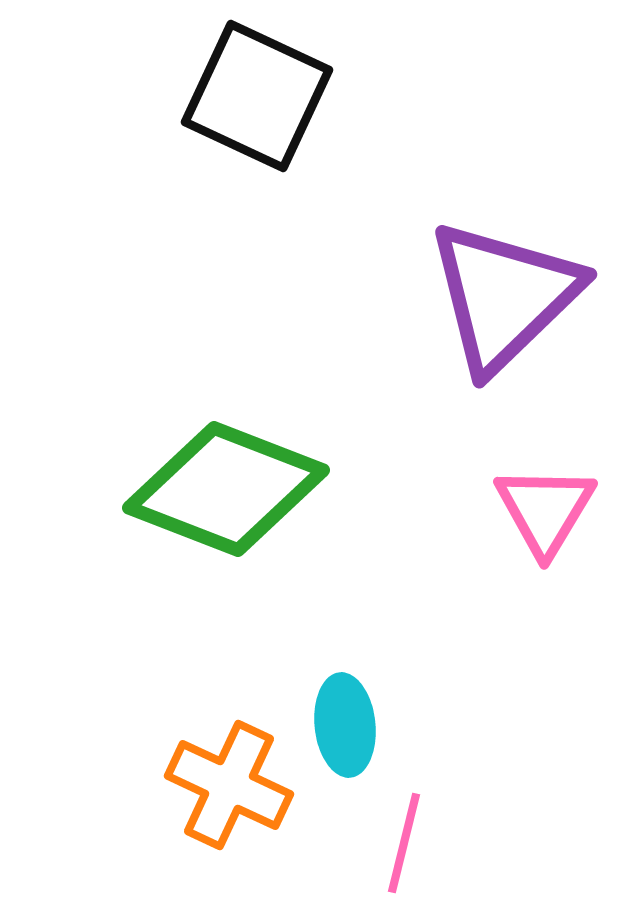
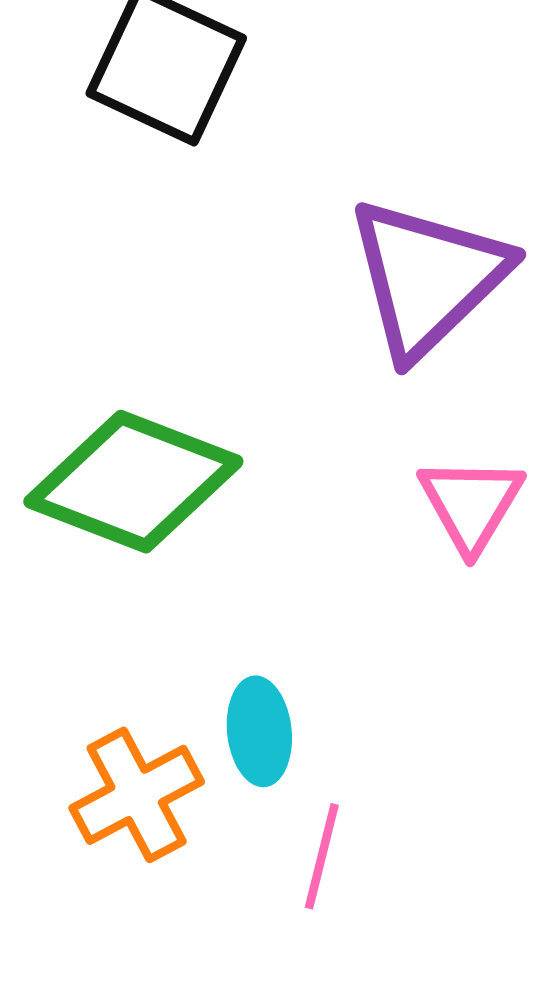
orange cross: (229, 785) -> (137, 795), turned 37

